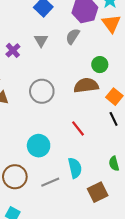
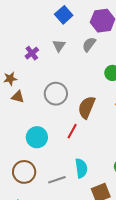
brown semicircle: (86, 85) -> (87, 107), moved, turned -65
red line: (78, 128) -> (72, 131), moved, turned 63
cyan circle: (39, 146) -> (37, 137), moved

